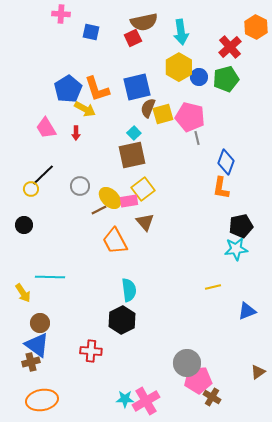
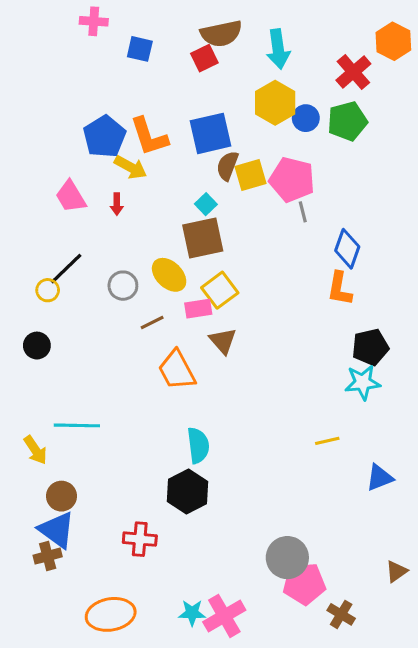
yellow ellipse: (110, 198) -> (169, 275), moved
brown cross: (212, 397) -> (341, 614), moved
orange ellipse: (42, 400) -> (111, 614), moved

